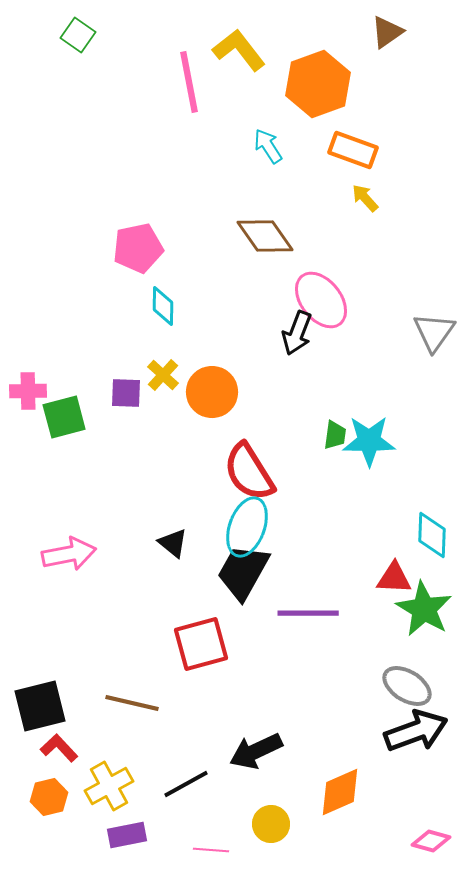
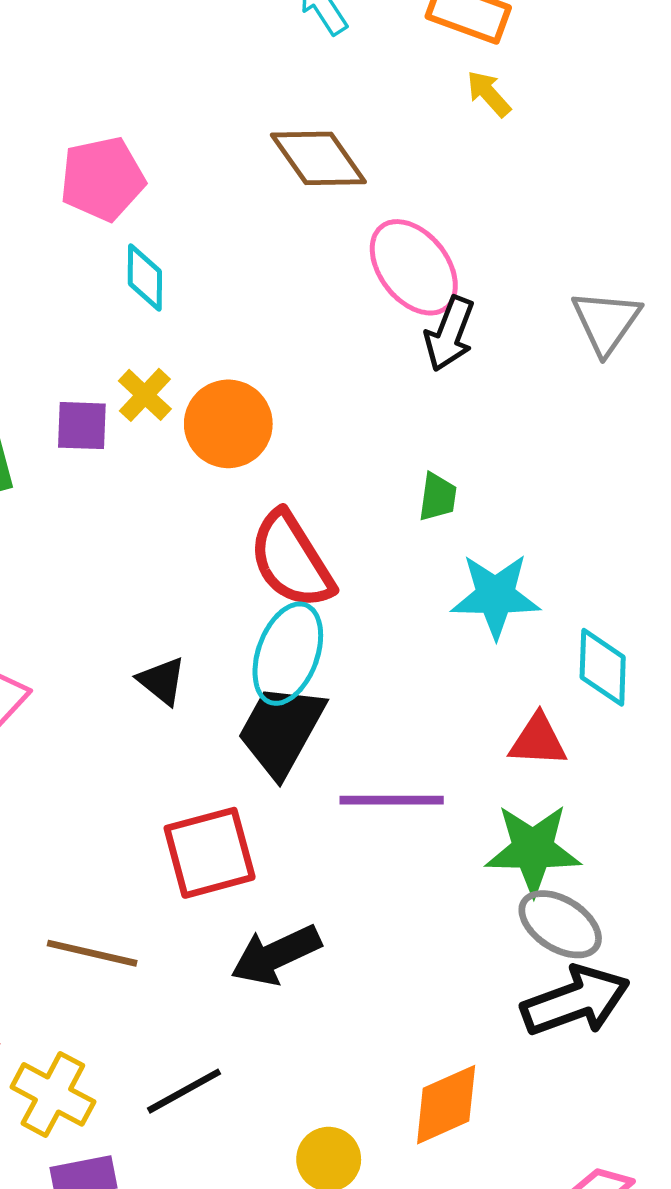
black arrow: (297, 333) -> (450, 334), moved
cyan star: (369, 441) -> (495, 596), moved
green star: (424, 609) -> (533, 849), moved, turned -30
black arrow: (256, 751) -> (276, 955), moved
yellow cross: (109, 786) -> (53, 1094), turned -33

